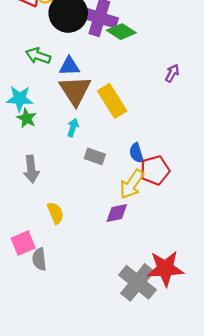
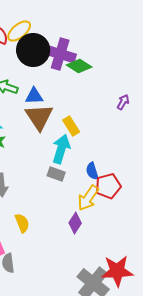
yellow rectangle: (112, 101) -> (71, 126), size x0.7
cyan arrow: (73, 127) -> (61, 149), moved, size x1.8
purple diamond: (117, 213) -> (75, 223), turned -45

